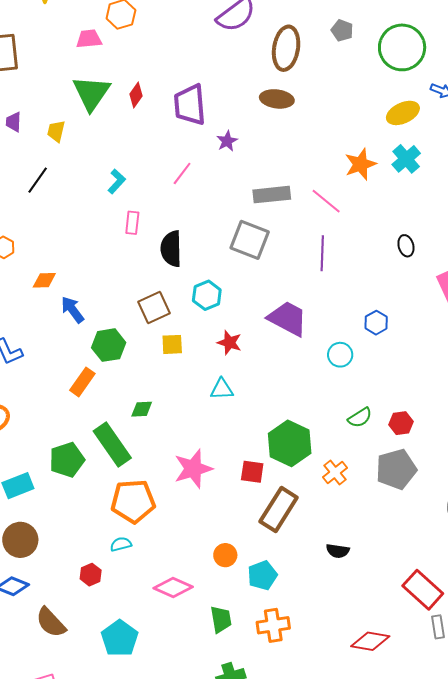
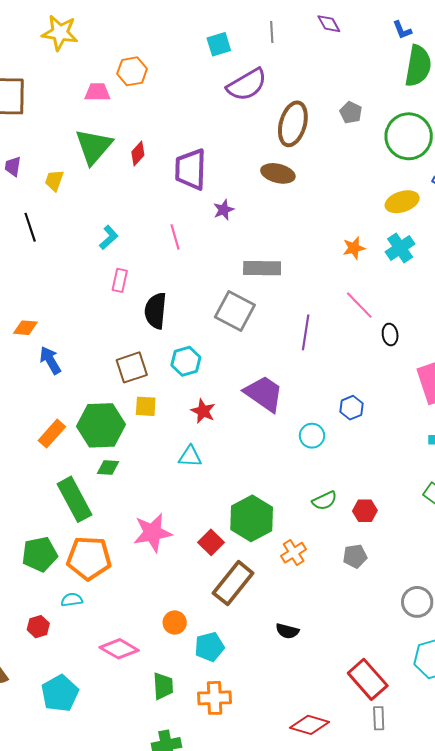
orange star: (360, 164) -> (354, 248), size x0.7
pink line: (182, 173) -> (175, 237), turned -60
black line: (38, 180) -> (30, 227), turned -60
pink line: (326, 201) -> (359, 305), moved
green hexagon: (109, 345) -> (101, 425), moved, size x1.4
green pentagon: (67, 460) -> (40, 554), moved
gray pentagon: (396, 469) -> (355, 556), size x0.6
red square: (252, 472) -> (211, 542), turned 30

